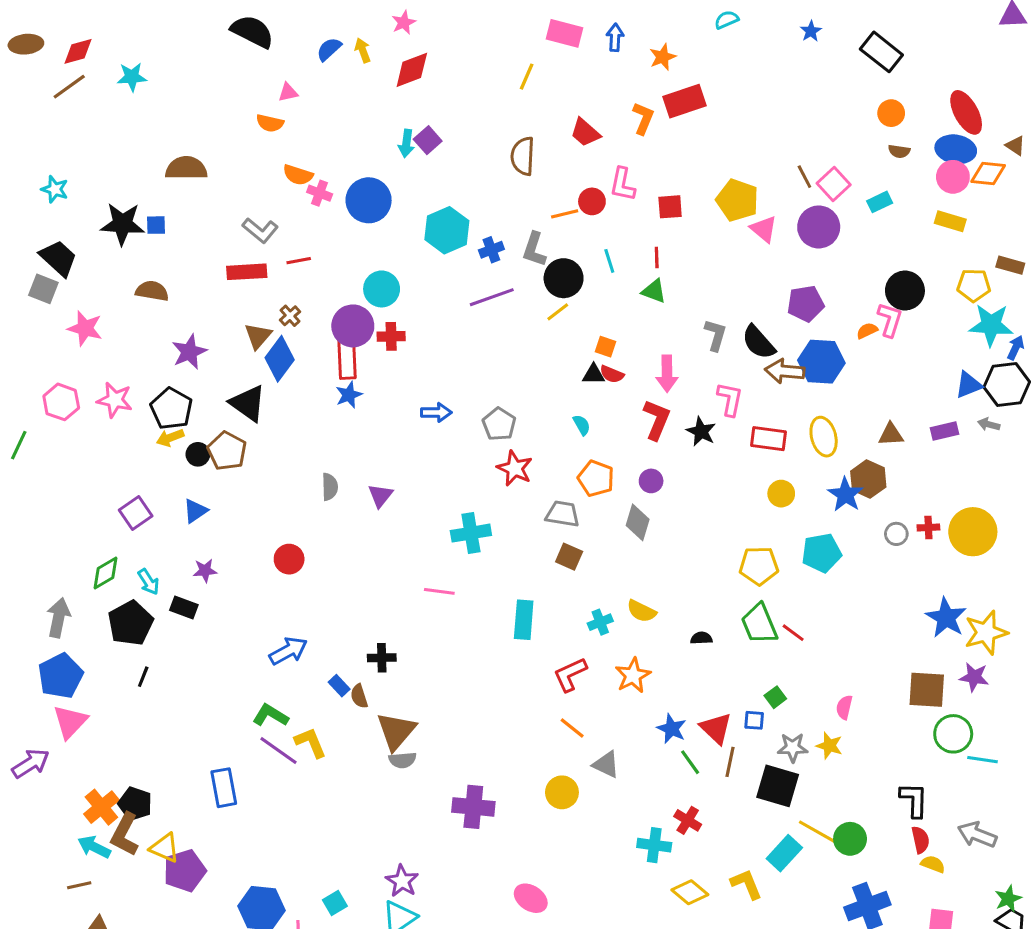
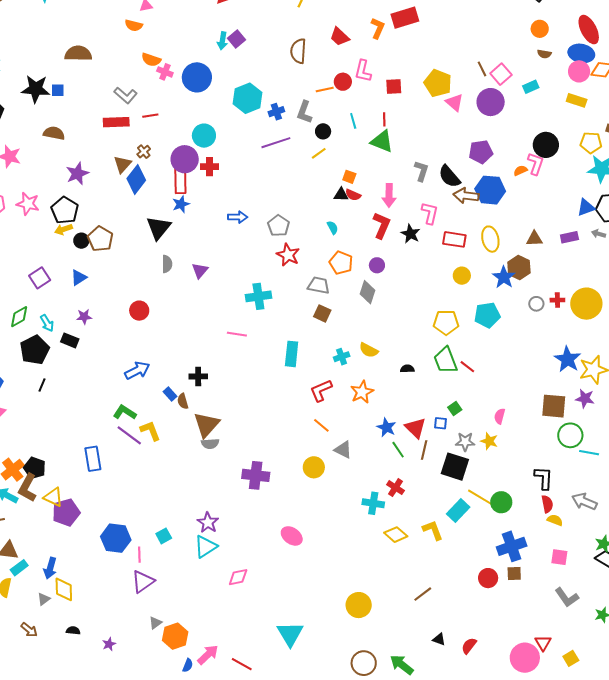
black circle: (564, 278) -> (323, 131), size x0.6
green triangle: (654, 291) -> (382, 141), size x1.4
black triangle: (248, 403) -> (159, 228), moved, turned 32

